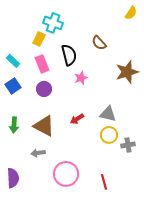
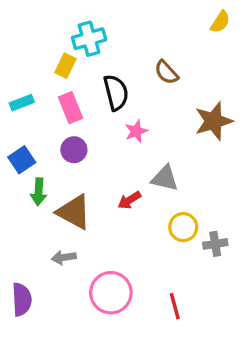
cyan cross: (53, 23) -> (89, 39), turned -36
cyan rectangle: (13, 61) -> (22, 103), turned -64
blue square: (13, 86) -> (22, 160), moved
gray triangle: (108, 114) -> (165, 178), moved
green arrow: (14, 125) -> (39, 192), moved

